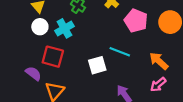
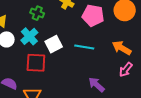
red square: (53, 57) -> (36, 63), moved
white square: (97, 65) -> (54, 44), moved

